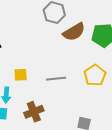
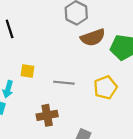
brown cross: (34, 112) -> (47, 115), moved

